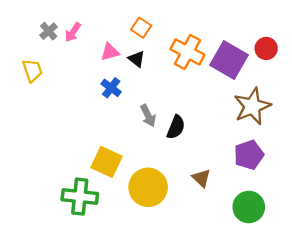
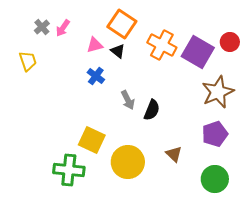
orange square: (141, 28) -> (122, 24), size x1.6

